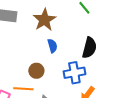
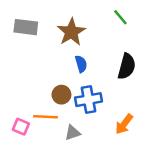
blue cross: (74, 73) -> (88, 100), moved

